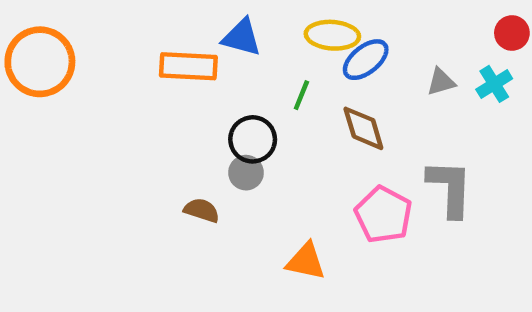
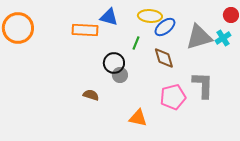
gray triangle: (441, 82) -> (199, 37), size x2.0
gray circle: (246, 173) -> (120, 75), moved
pink pentagon: (383, 215) -> (173, 97), turned 30

